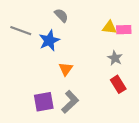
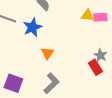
gray star: (115, 58) -> (100, 55), moved
purple square: (44, 102) -> (13, 83), moved, turned 30

